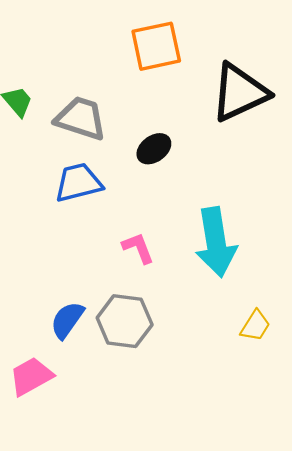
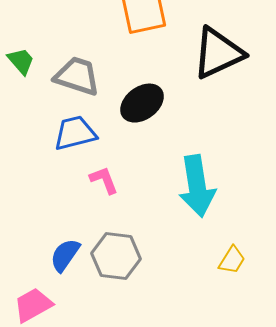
black ellipse: (154, 149) -> (142, 103), size x1.4
pink L-shape: (138, 248) -> (104, 180), moved

